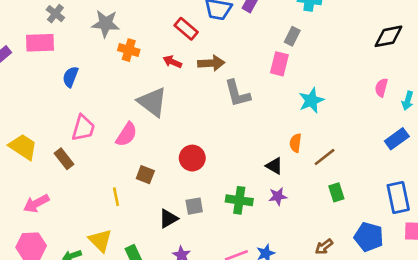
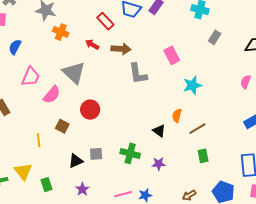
gray rectangle: (292, 36) -> (215, 37), moved
pink rectangle: (279, 64) -> (172, 55), turned -48
pink trapezoid: (83, 128) -> (31, 77), moved
red circle: (192, 158) -> (90, 110), moved
purple star: (278, 196) -> (159, 164), moved

